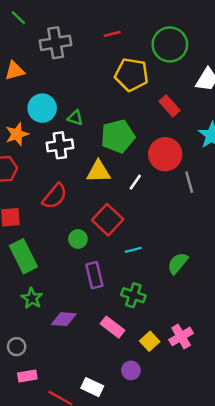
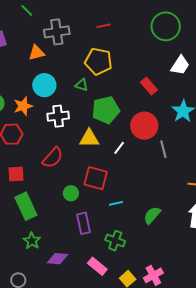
green circle: (170, 44) -> (166, 26), moved
orange triangle: (15, 71) -> (37, 53), moved
yellow pentagon: (132, 75) -> (98, 61), moved
green triangle: (75, 118) -> (81, 85), moved
red square: (108, 220) -> (96, 178), turned -30

